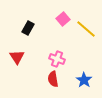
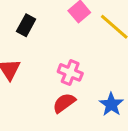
red semicircle: (53, 79) -> (64, 103), turned 63

